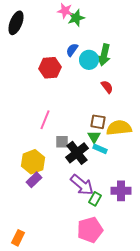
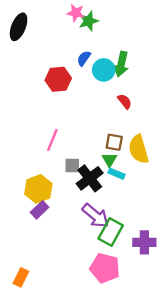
yellow semicircle: (119, 128) -> (139, 149), turned -100
purple cross: (121, 191) -> (144, 242), moved
green rectangle: (95, 199) -> (111, 232), size x1.6
pink pentagon: (90, 230) -> (105, 268), turned 30

